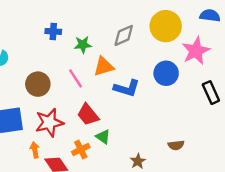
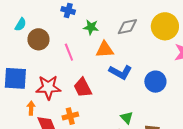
blue circle: (166, 73) -> (155, 82), moved
pink line: (76, 78) -> (69, 52), moved
brown circle: (38, 84) -> (38, 39), moved
green triangle: (103, 137) -> (127, 118), moved

